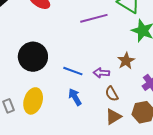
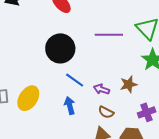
black circle: (33, 57) -> (60, 48), moved
brown semicircle: (112, 94) -> (106, 112), turned -49

